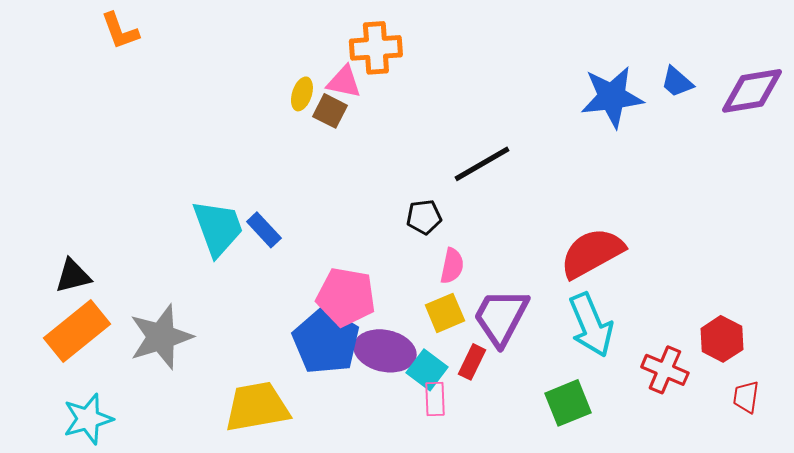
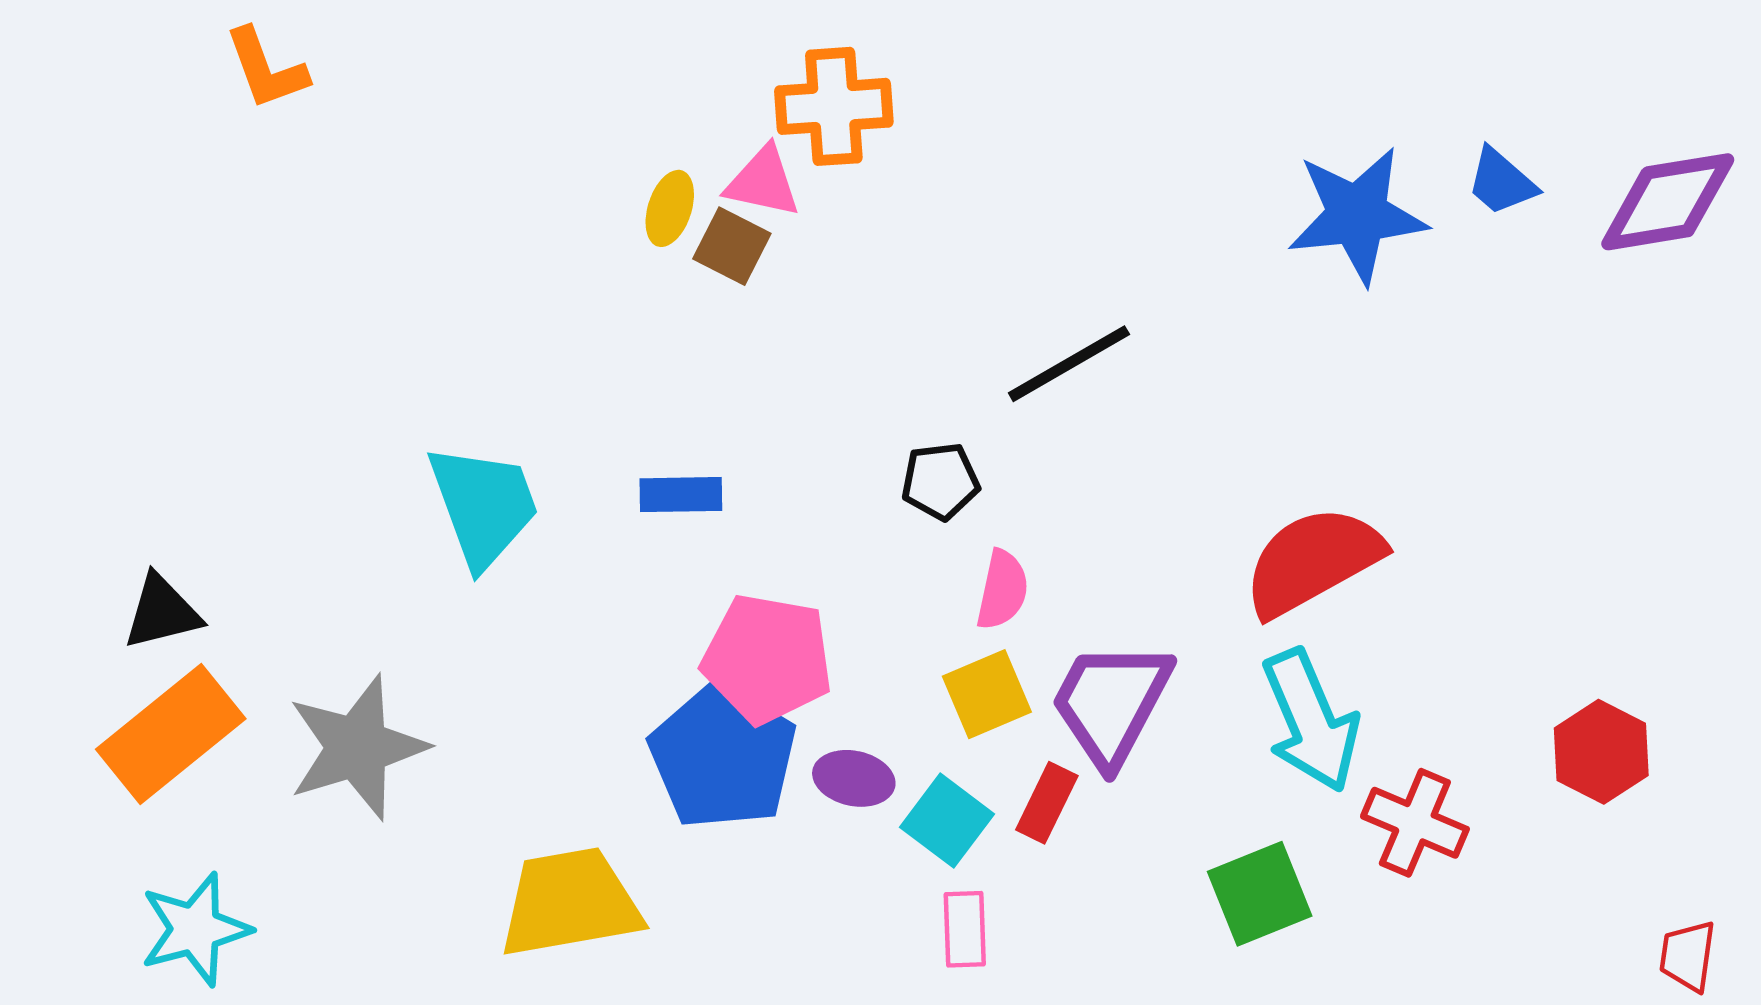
blue rectangle: (264, 230) -> (681, 495), moved, turned -48
purple ellipse: (385, 351) -> (854, 778), size x0.6
red cross: (665, 370) -> (1415, 823), moved
red trapezoid: (746, 397) -> (1688, 956), moved
pink rectangle: (435, 399) -> (965, 929), moved

